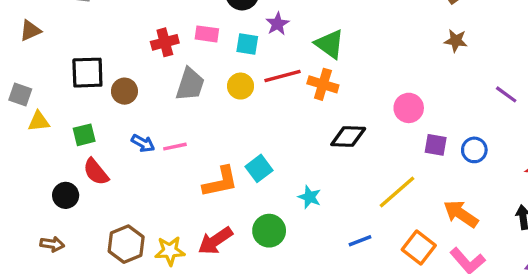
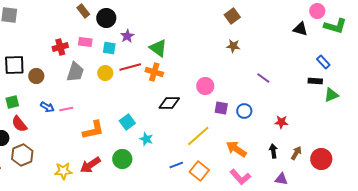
cyan square: (259, 168) -> (127, 122), moved
brown hexagon: (126, 244) -> (22, 155), moved
orange square: (419, 247) -> (199, 171), moved

